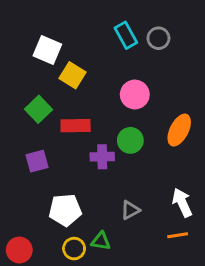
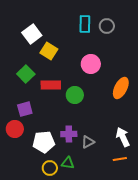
cyan rectangle: (126, 35) -> (85, 24), turned 30
white square: (47, 50) -> (32, 34), turned 30
green circle: (130, 140) -> (75, 95), moved
purple cross: (102, 157) -> (69, 134), moved
red circle: (19, 250) -> (15, 129), moved

